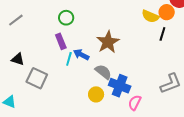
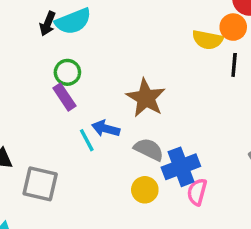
purple rectangle: (61, 41) -> (64, 97), moved
cyan line: (69, 59) -> (87, 140), turned -32
blue cross: (120, 86) -> (181, 167), turned -30
pink semicircle: (135, 103) -> (197, 192), moved

